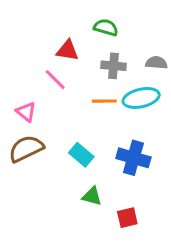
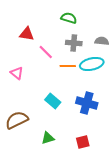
red triangle: (67, 50) -> (27, 34), moved
pink line: (55, 80) -> (46, 52), moved
brown semicircle: (26, 149) -> (17, 120), moved
green triangle: (92, 196) -> (48, 138), moved, turned -32

